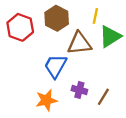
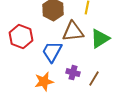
red hexagon: (20, 27) -> (21, 37), moved
green triangle: (110, 36) -> (100, 39), moved

